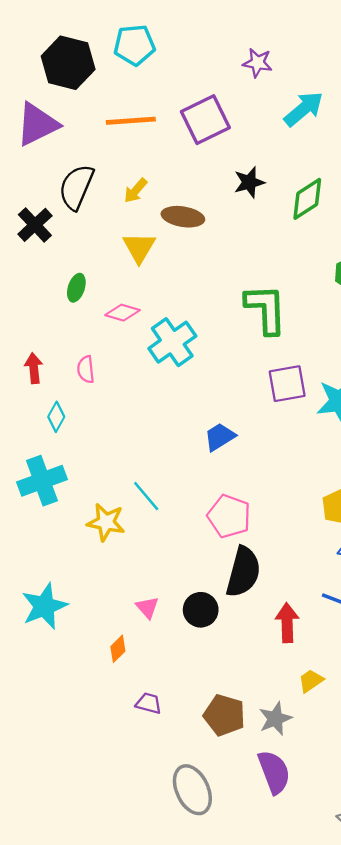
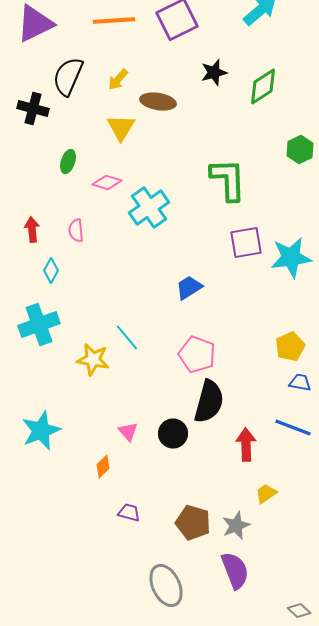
black cross: (35, 225) -> (33, 108), turned -32

